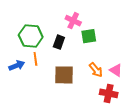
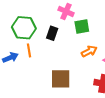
orange arrow: (96, 70) -> (89, 51), moved, turned -77
brown square: (64, 75) -> (61, 79), moved

